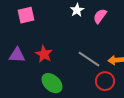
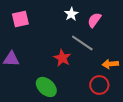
red star: (44, 54) -> (62, 58), moved
gray line: (89, 59) -> (82, 43), moved

